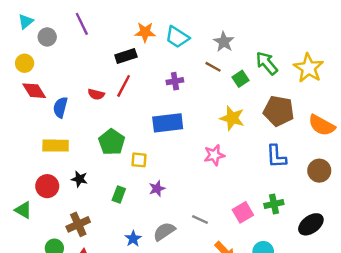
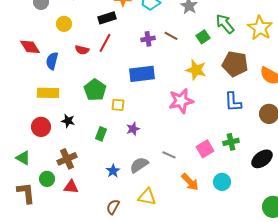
yellow circle: (25, 63) -> (64, 24), moved
brown line: (213, 67) -> (171, 36), moved
pink star: (214, 155) -> (181, 101), size x1.4
green triangle: (23, 210) -> (23, 158), moved

